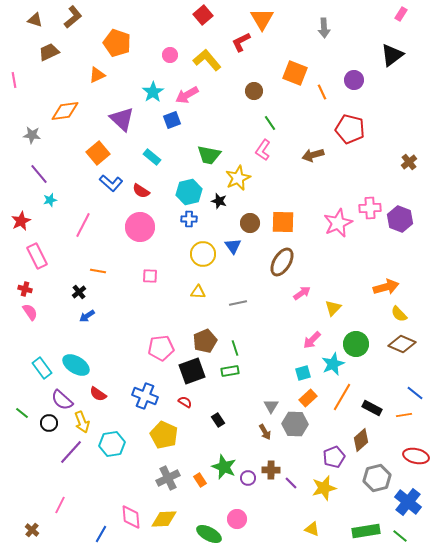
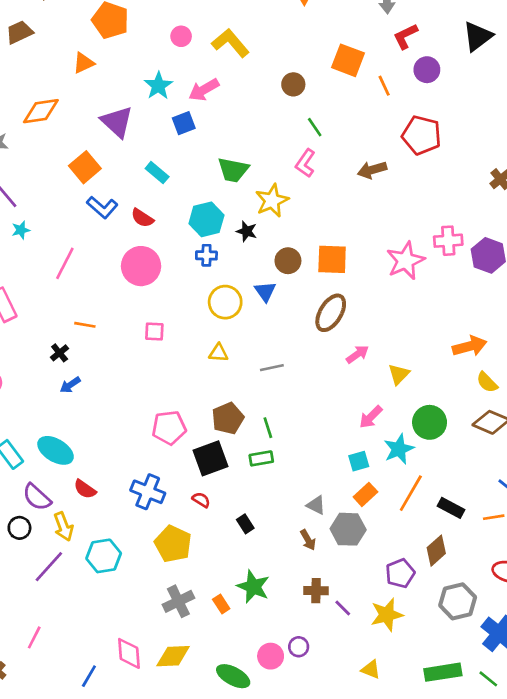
red L-shape: (241, 42) -> (406, 36), moved
gray triangle: (271, 406) -> (316, 505), turned -35
purple circle: (248, 478) -> (299, 647), moved

